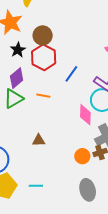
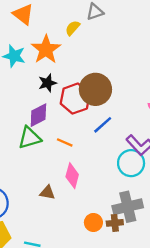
brown circle: (43, 35) -> (95, 89), moved, size x1.4
pink diamond: (85, 115) -> (72, 176), moved

